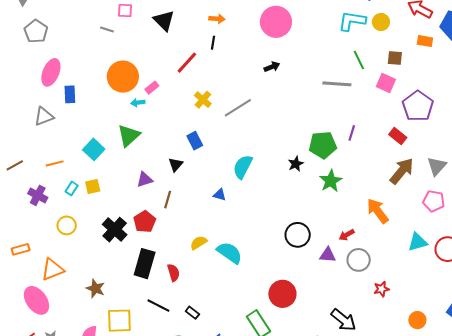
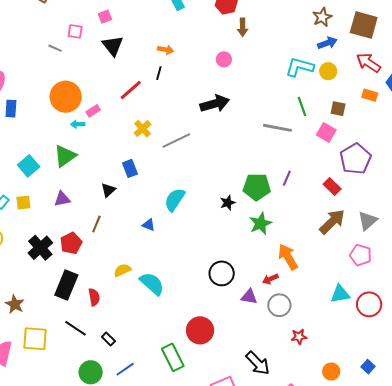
pink circle: (276, 22) -> (224, 59), size x0.5
black arrow: (272, 67) -> (215, 104), size x1.8
purple triangle: (145, 180) -> (62, 199), moved
orange arrow: (378, 211) -> (288, 257), moved

